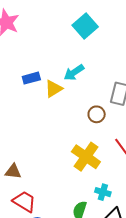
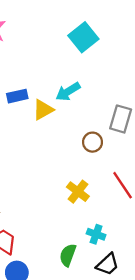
yellow cross: (86, 157) -> (78, 192), size x0.7

